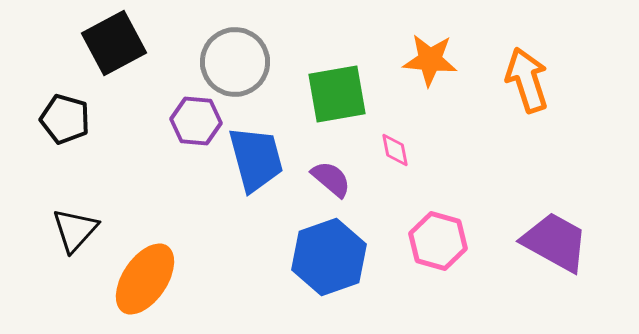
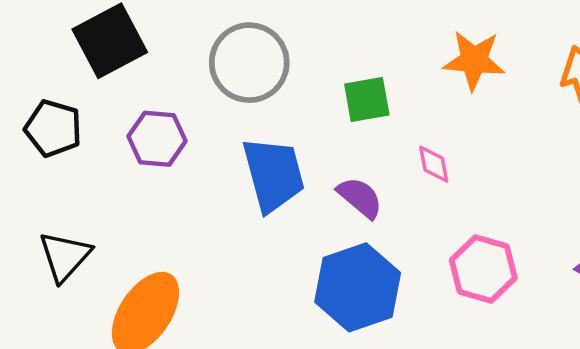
green square: (337, 94) -> (367, 100), size x0.7
purple hexagon: (196, 121) -> (157, 139), moved

